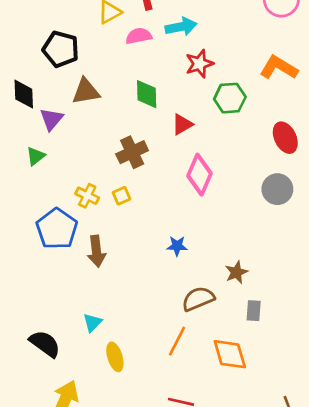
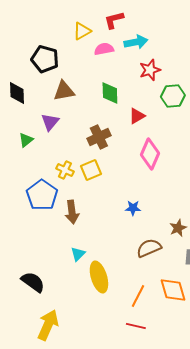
purple triangle: (52, 119) -> (50, 122), moved
yellow square: (122, 196) -> (91, 170), size x1.5
cyan triangle: (92, 323) -> (78, 254), moved
orange line: (177, 341) -> (138, 296), moved
yellow ellipse: (115, 357) -> (99, 277), moved, size x1.4

